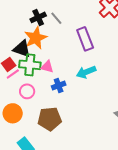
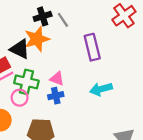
green cross: (30, 65) -> (26, 82), moved
pink triangle: (47, 67) -> (57, 79), moved
cyan arrow: (86, 72) -> (101, 89), moved

